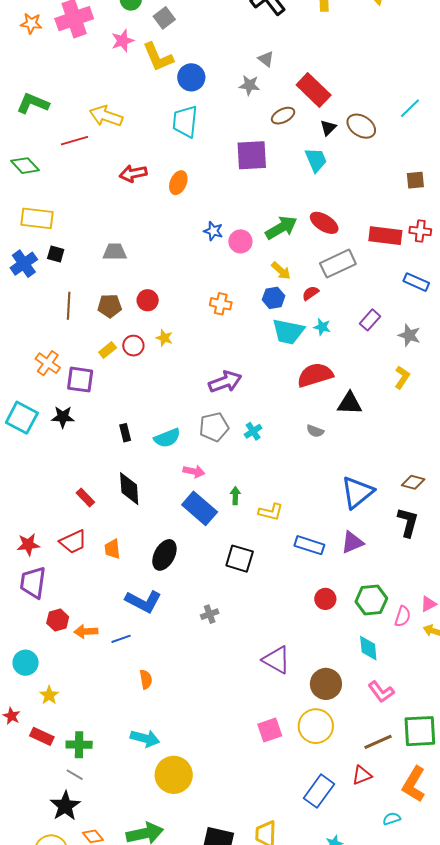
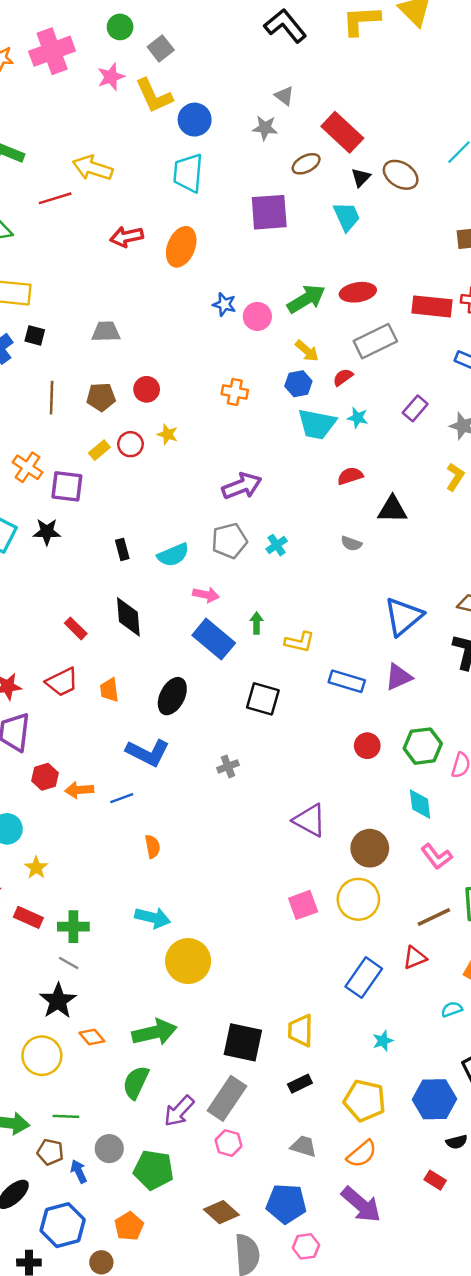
orange ellipse: (178, 183) -> (181, 247), size x1.4
red ellipse: (324, 223) -> (358, 292), turned -40
red semicircle: (315, 375) -> (350, 476), size x0.6

